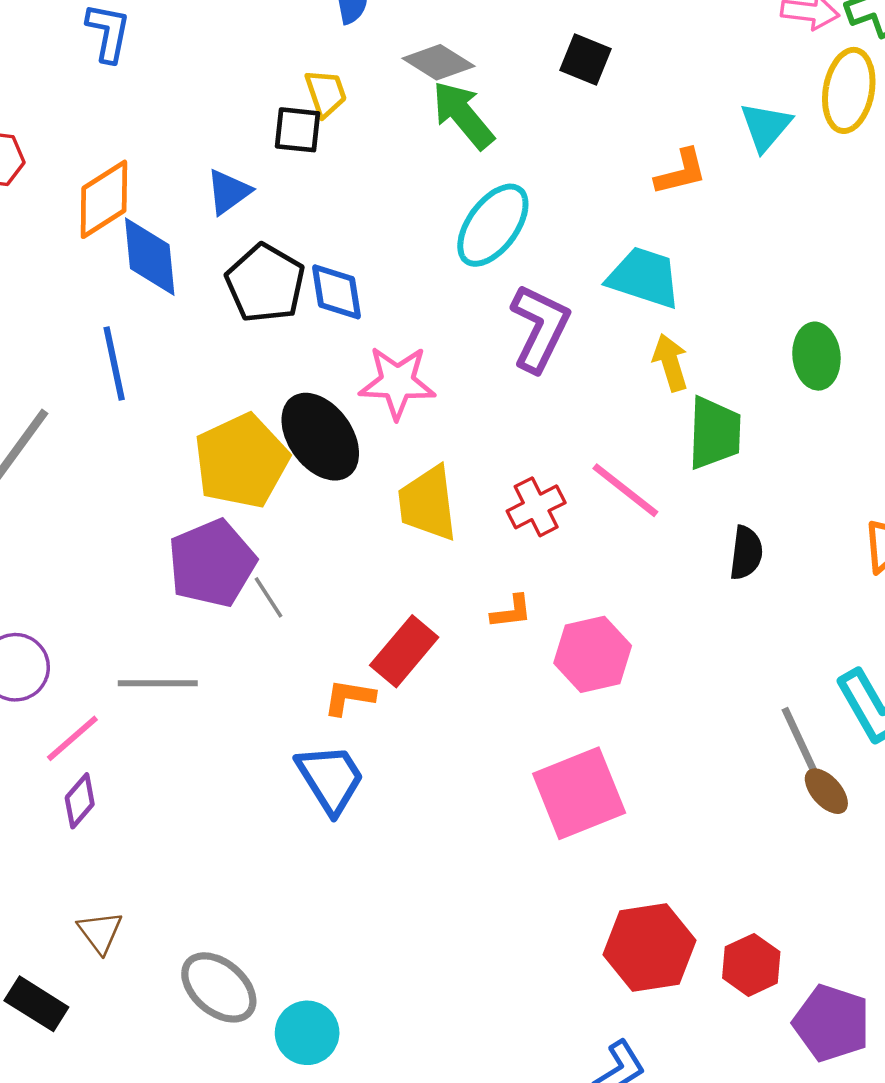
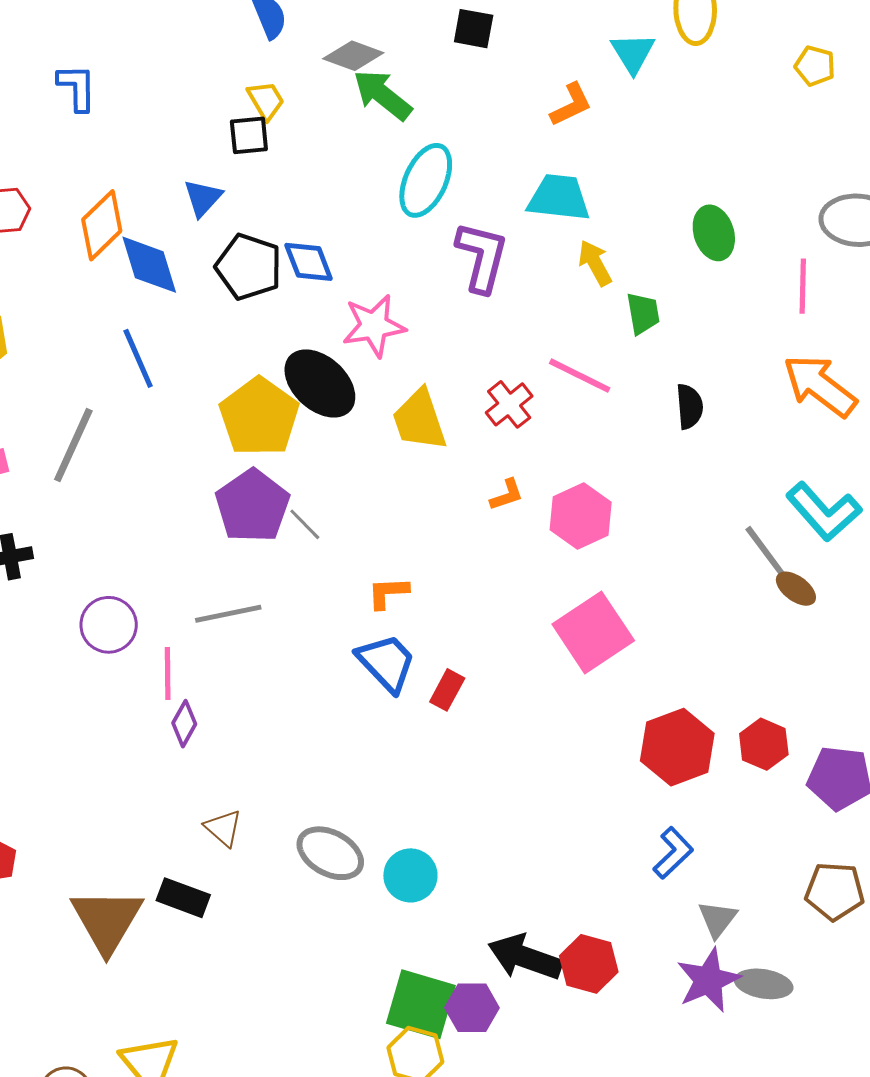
green trapezoid: (714, 433) -> (643, 313), size x0.7
red rectangle: (404, 651) -> (447, 690), moved, size x0.7
pink line: (72, 738) -> (168, 674), turned -38

